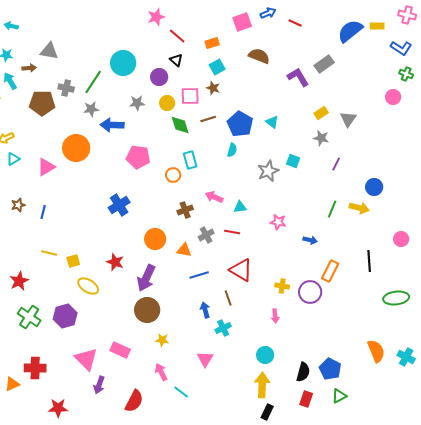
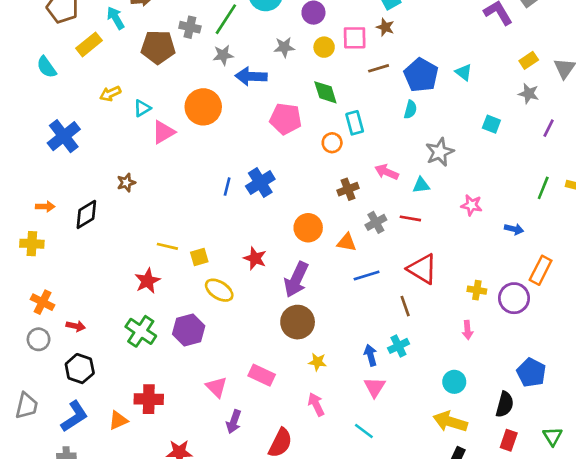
green diamond: (180, 125) -> (325, 92), moved
cyan triangle: (13, 159) -> (142, 108), moved
gray star: (268, 171) -> (440, 152), moved
blue line: (43, 212) -> (227, 187), moved
red star: (19, 281) -> (147, 281), moved
blue arrow: (205, 310) -> (371, 355), moved
pink triangle: (86, 359) -> (217, 387), size x0.7
blue pentagon: (330, 369) -> (531, 373), moved
yellow arrow: (262, 385) -> (450, 422), turned -75
cyan line: (181, 392) -> (364, 431), moved
green triangle: (339, 396) -> (553, 436), turned -35

